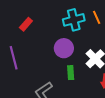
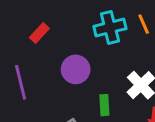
purple circle: (64, 48) -> (76, 69), moved

